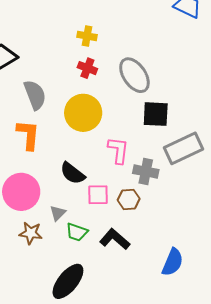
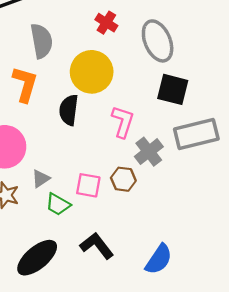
gray cross: (146, 171) -> (149, 152), turned 30
black semicircle: (73, 173) -> (69, 110), moved, turned 48
pink square: (98, 195) -> (88, 185), moved
black L-shape: (115, 239) -> (97, 246), moved

